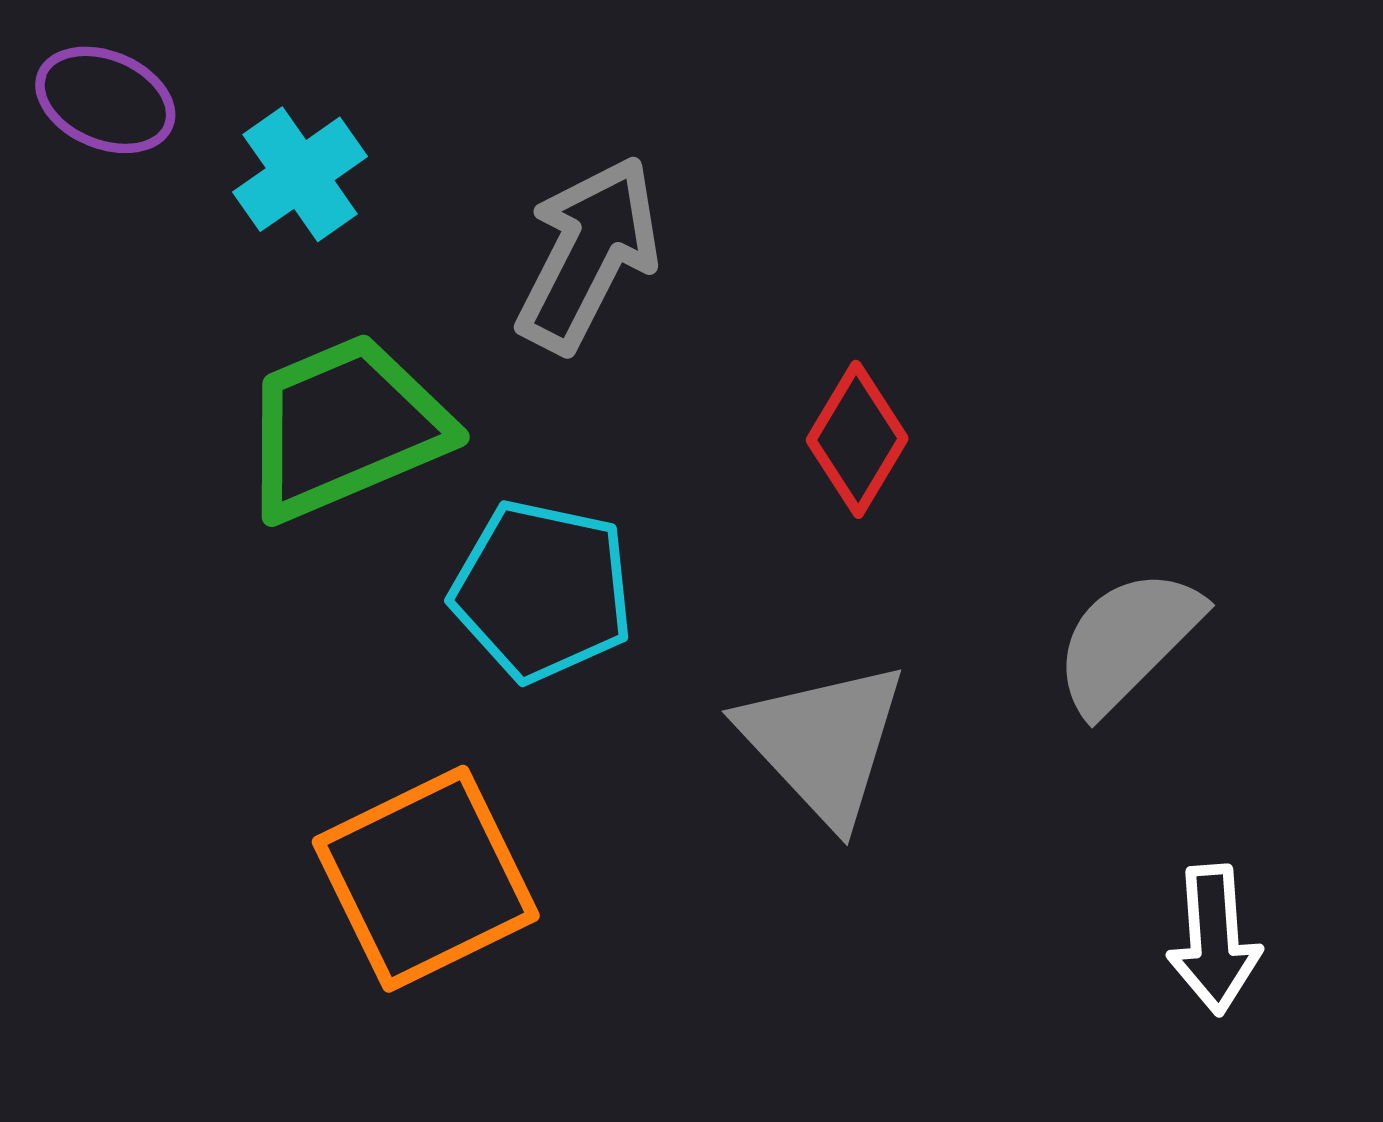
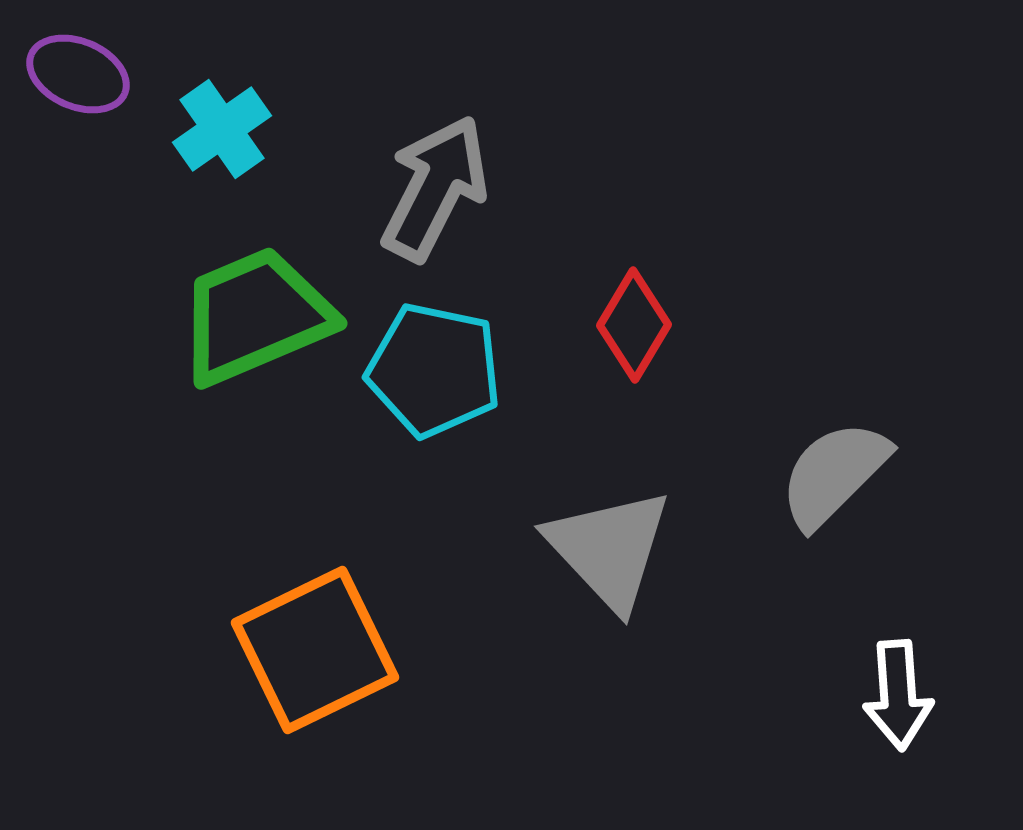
cyan pentagon: (542, 591) -> (434, 370), moved

